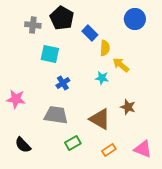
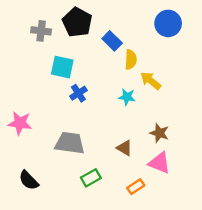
blue cross: (63, 83) -> (78, 93), moved
brown triangle: (100, 119) -> (125, 148), size x0.6
pink triangle: (143, 149) -> (159, 163), moved

